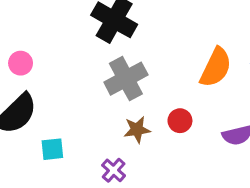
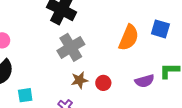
red circle: (180, 121) -> (103, 83), moved

